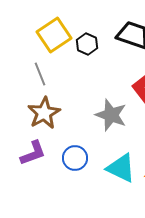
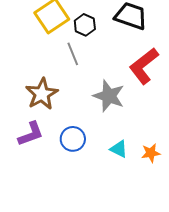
gray line: (40, 74) -> (73, 54), moved
cyan triangle: (121, 168) -> (119, 149), size x0.6

